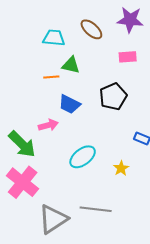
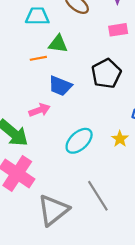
yellow star: (121, 168) -> (120, 139), moved
gray line: (96, 209) -> (98, 196), turned 56

